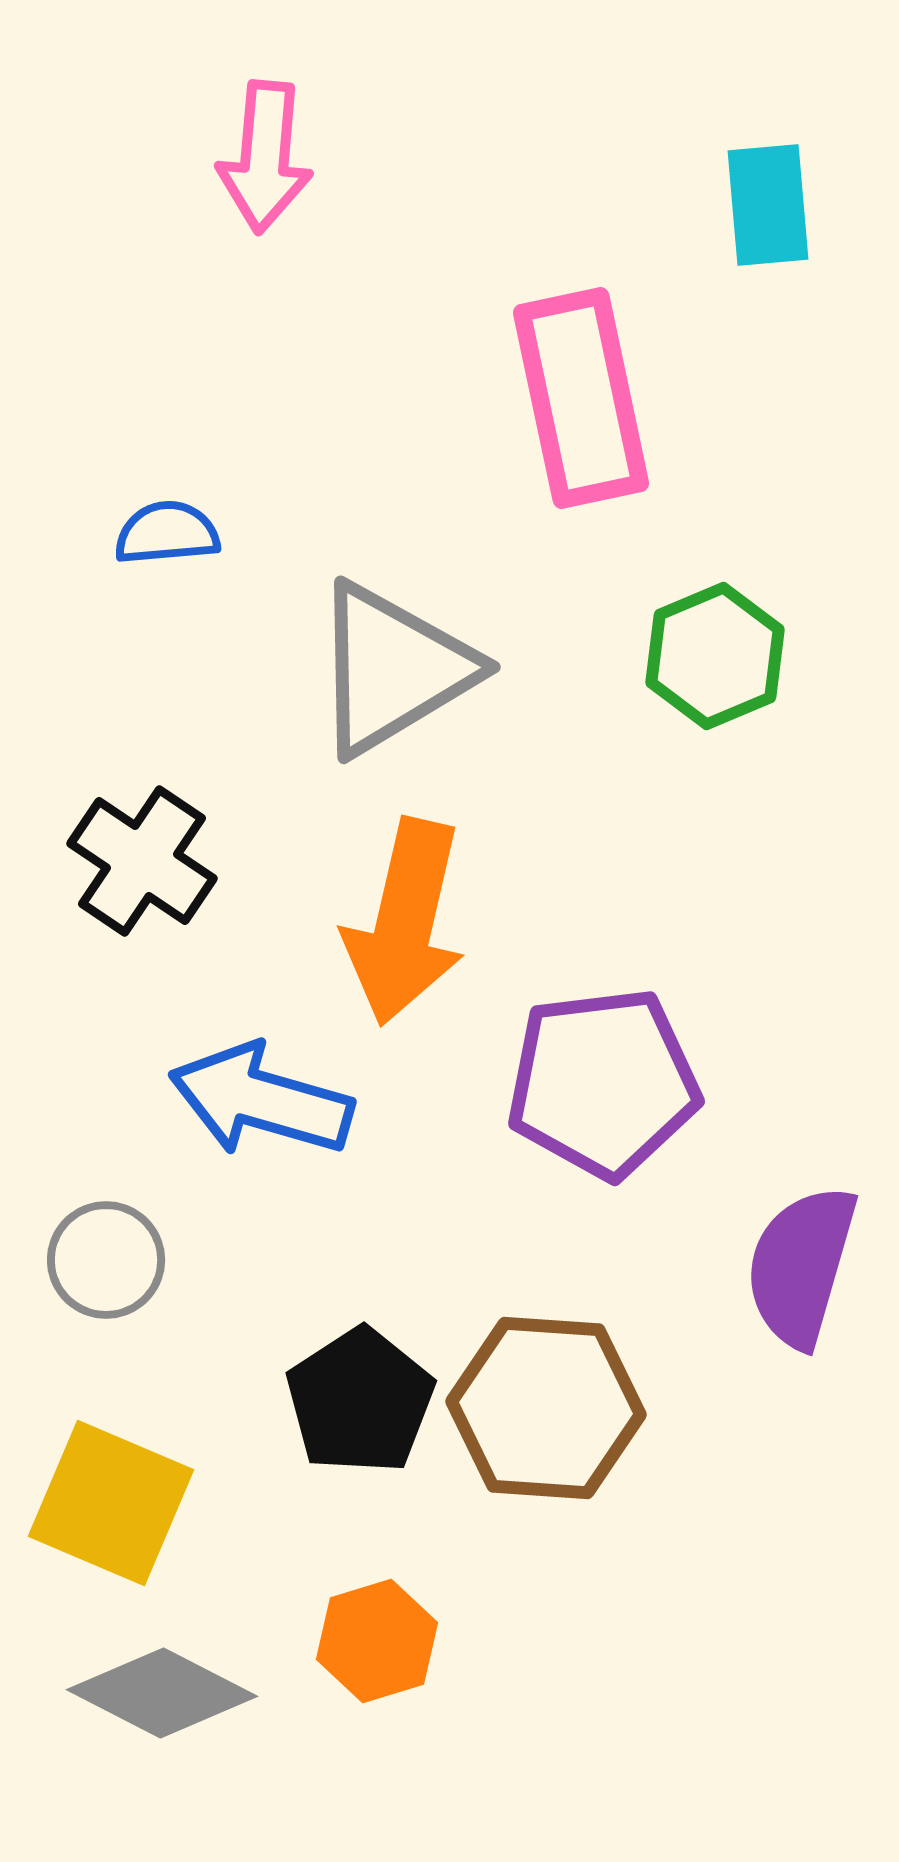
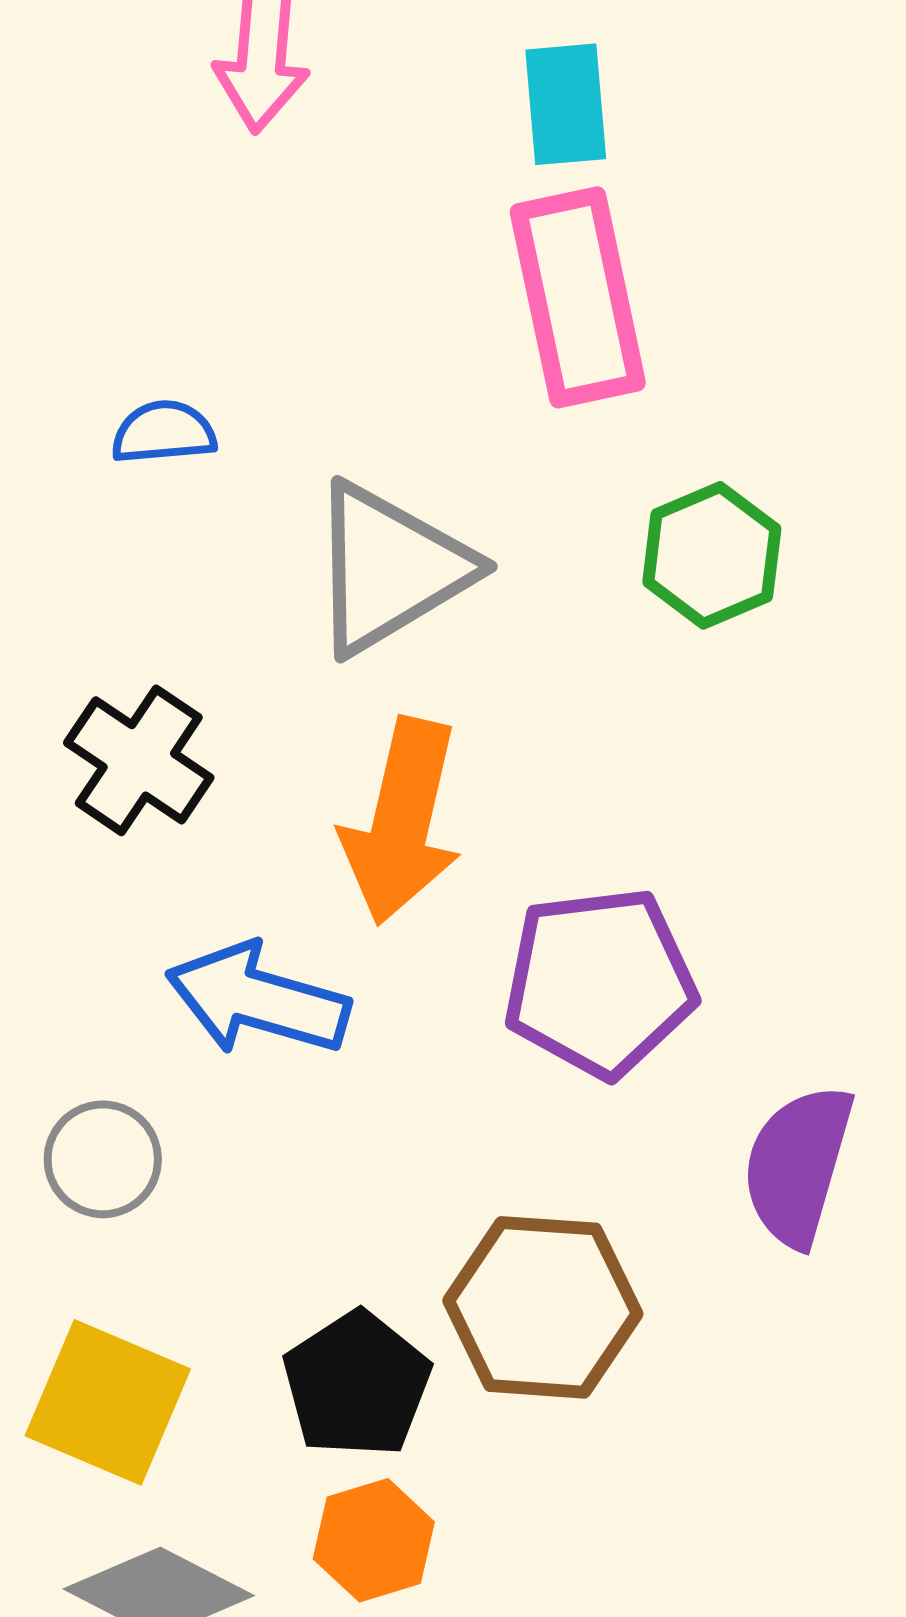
cyan rectangle: (768, 205) -> (566, 104), moved
black pentagon: (360, 1401) -> (357, 1384), moved

